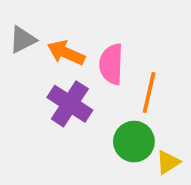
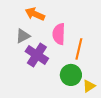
gray triangle: (23, 40) -> (23, 36), moved
orange arrow: (66, 53) -> (35, 14), moved

